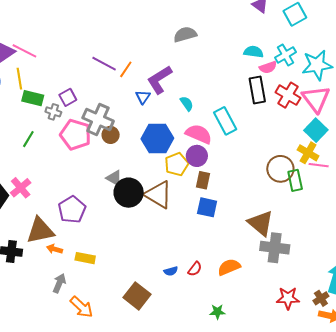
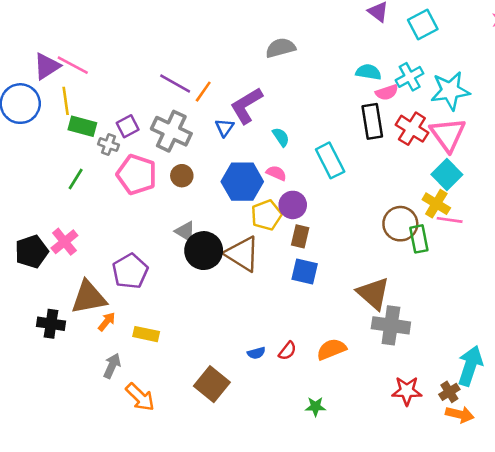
gray cross: (98, 119) -> (171, 131), moved
pink semicircle: (199, 134) -> (276, 173), moved, size x0.6
orange arrow: (55, 249) -> (107, 322), turned 112

